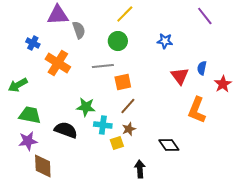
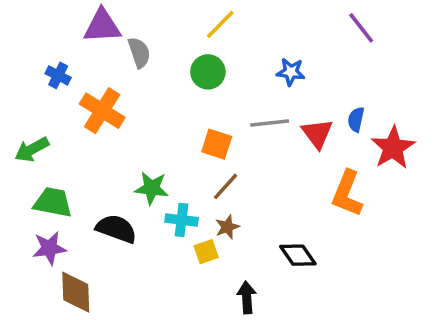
gray line: (103, 66) -> (270, 123), moved
orange square: (123, 82) -> (217, 144), turned 30
red star: (223, 84) -> (393, 148), size x1.4

